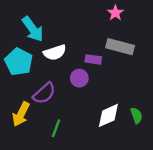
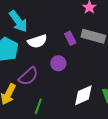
purple rectangle: (93, 59) -> (70, 38), moved, turned 56

